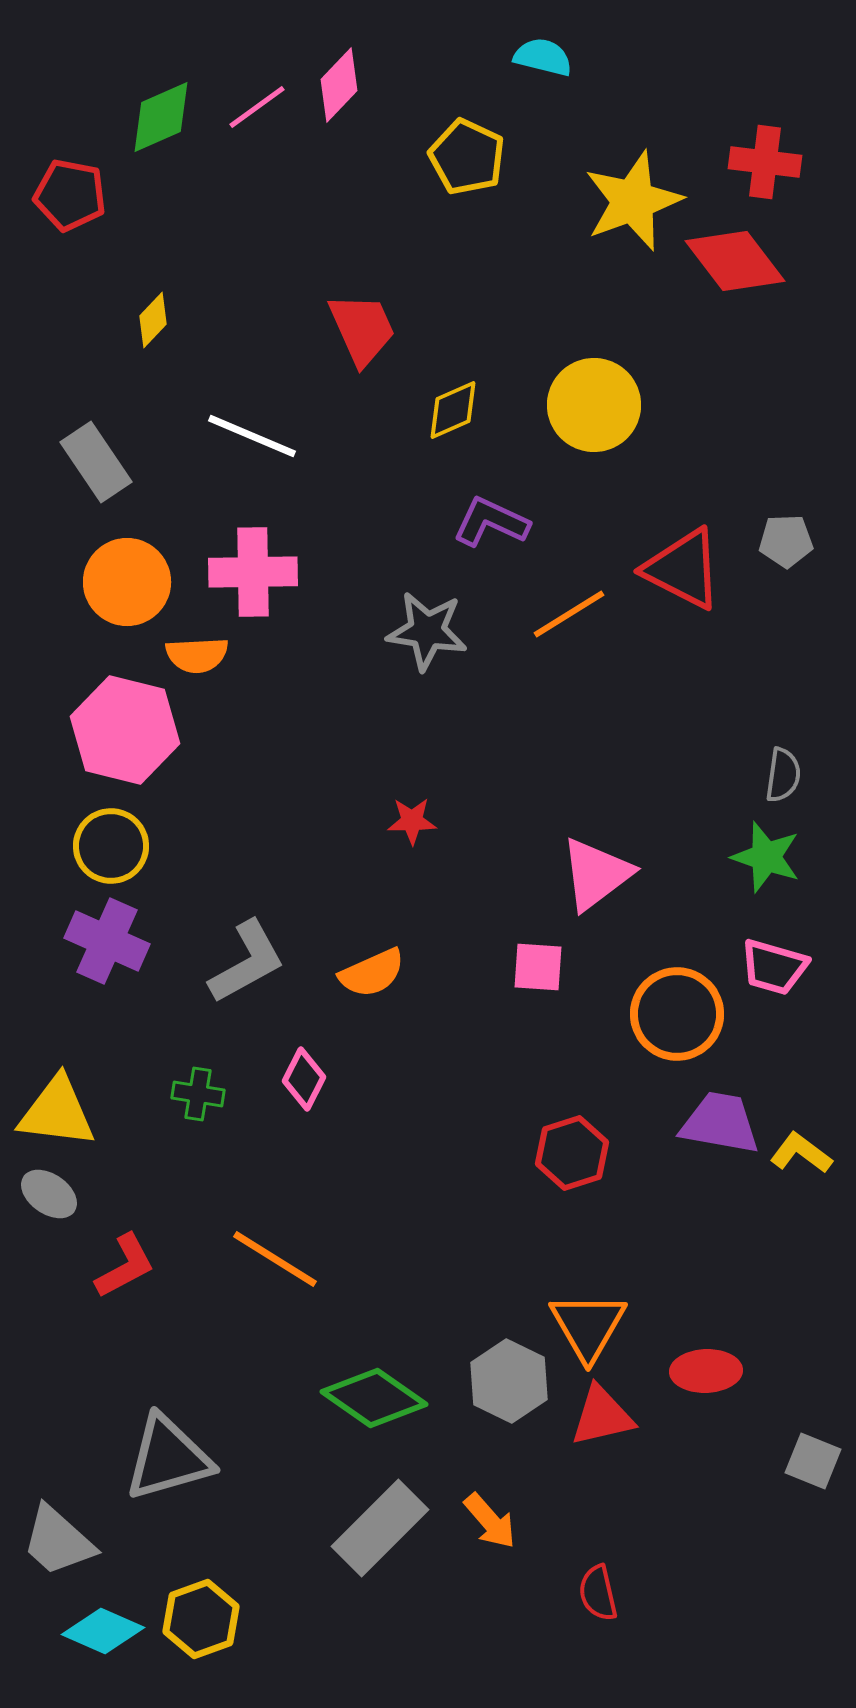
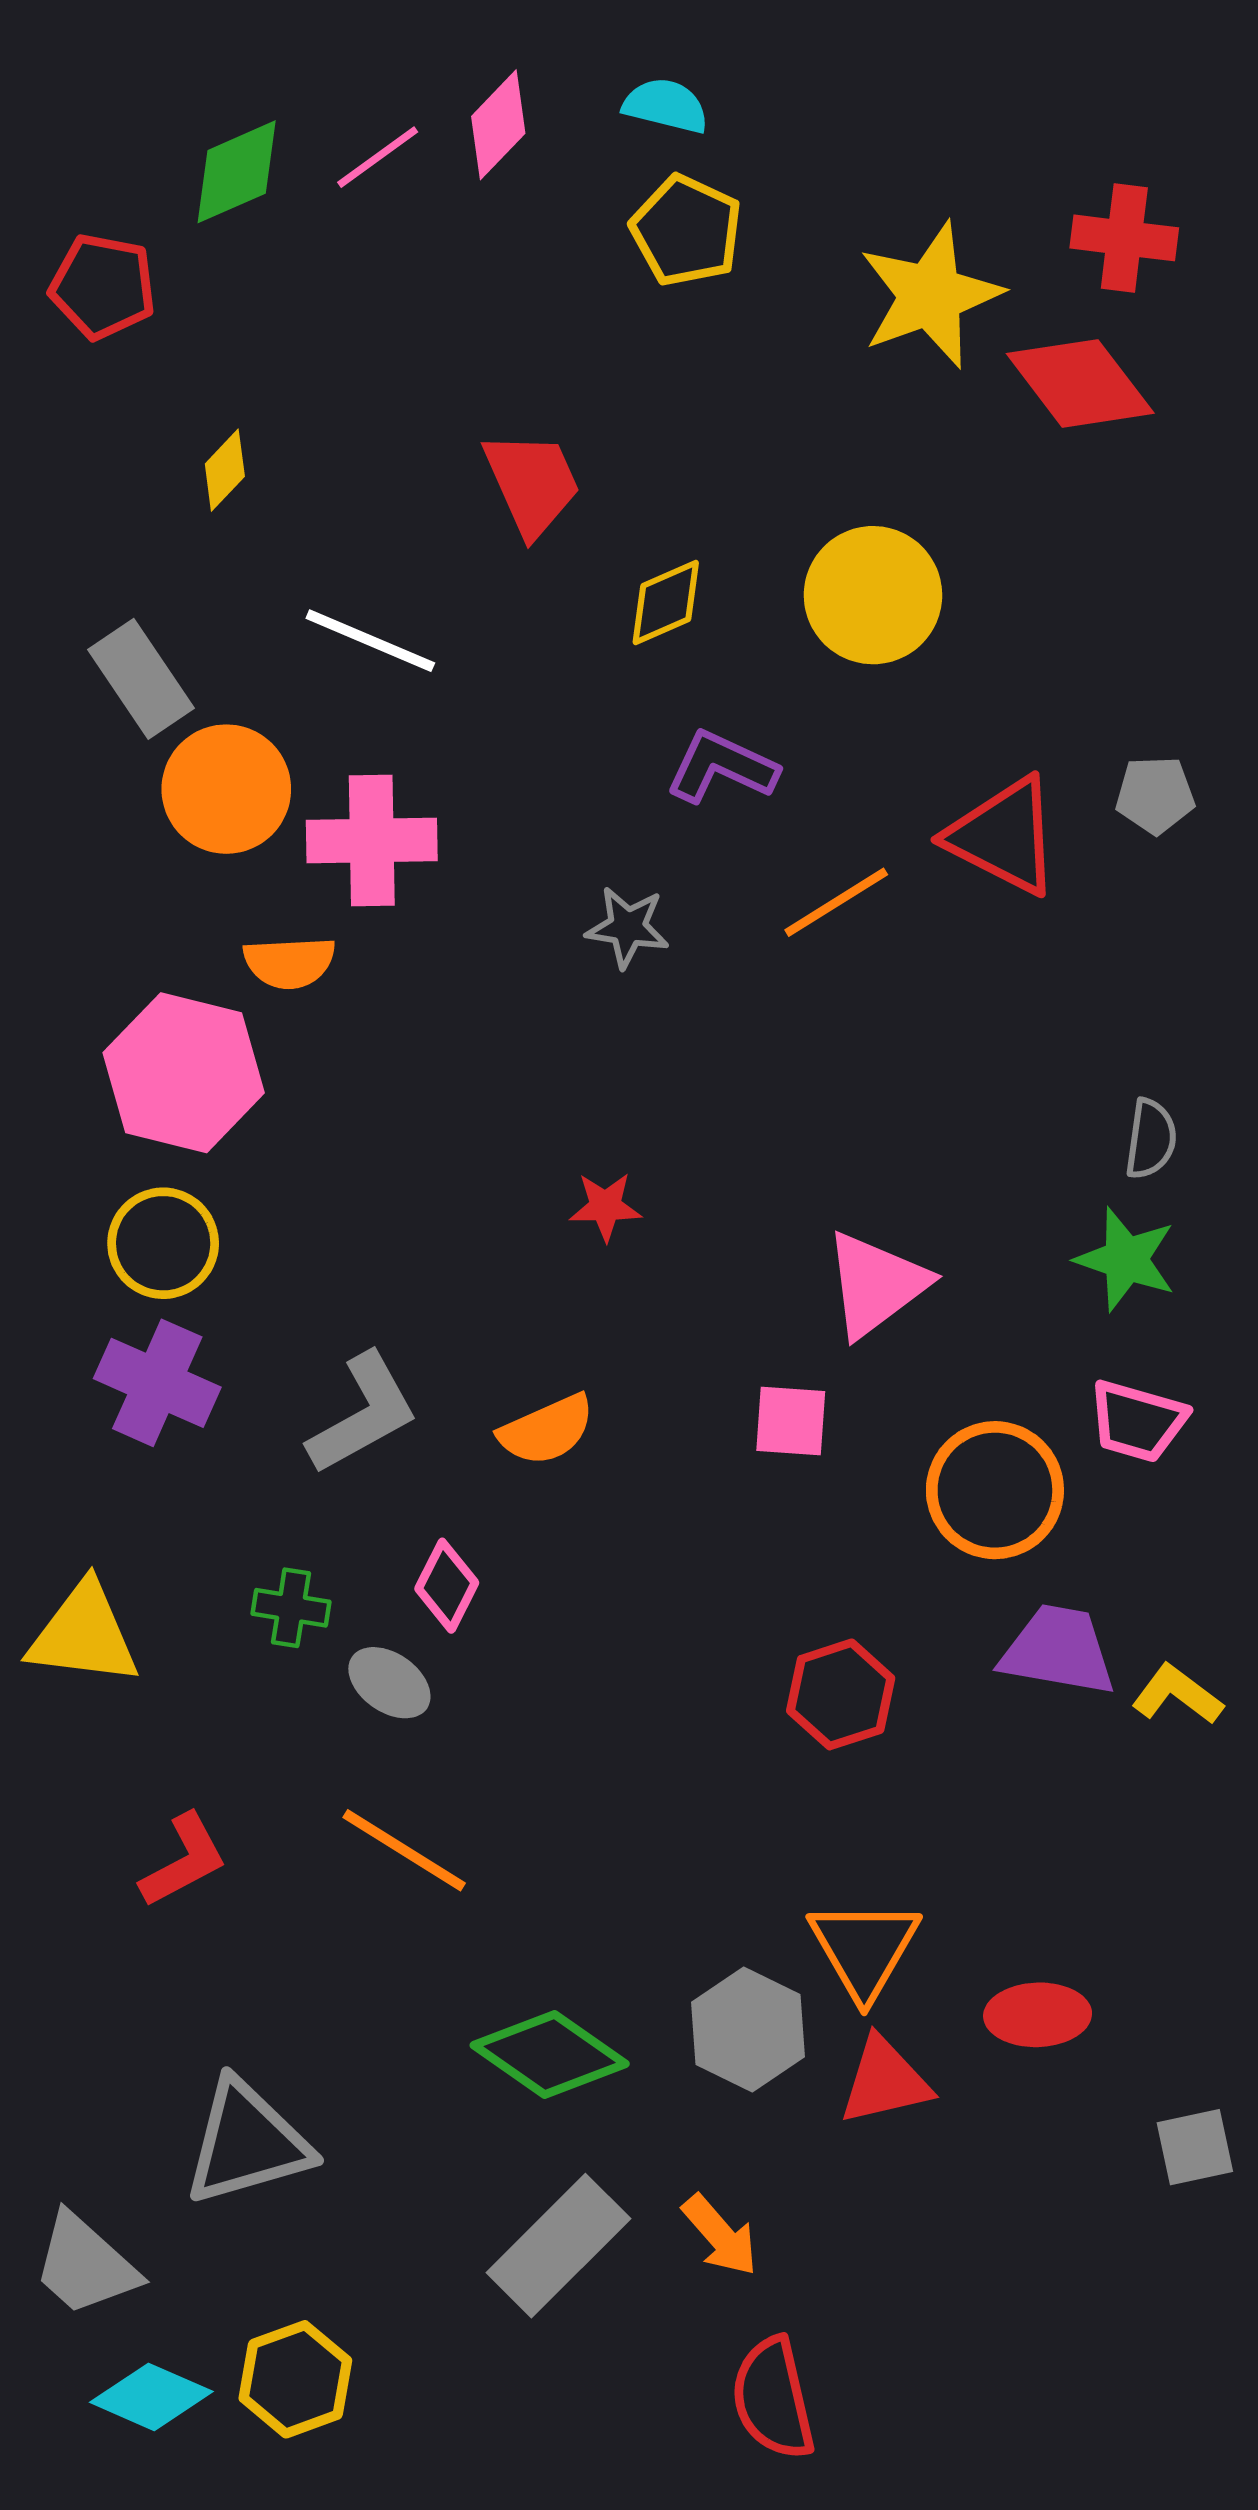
cyan semicircle: (543, 57) -> (666, 106), moved
orange circle: (127, 582) -> (226, 789), moved
gray star: (427, 631) -> (628, 927), size x0.7
gray ellipse: (49, 1194) -> (389, 1683), moved
gray square: (813, 1461) -> (1195, 2147), turned -34
red semicircle: (598, 1593) -> (773, 2398), moved, size x1.5

